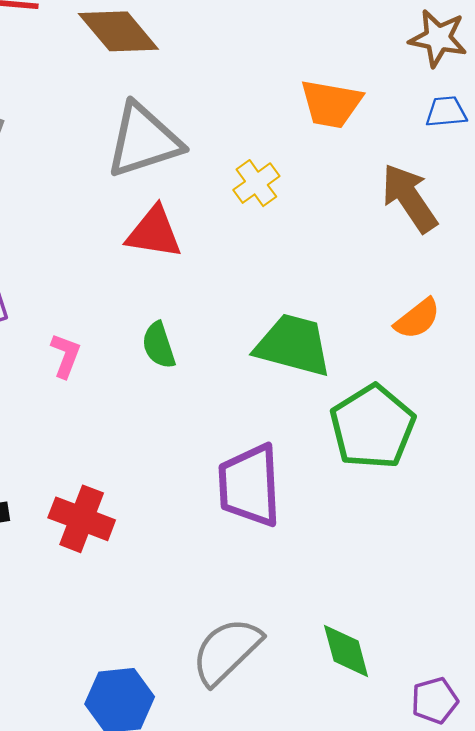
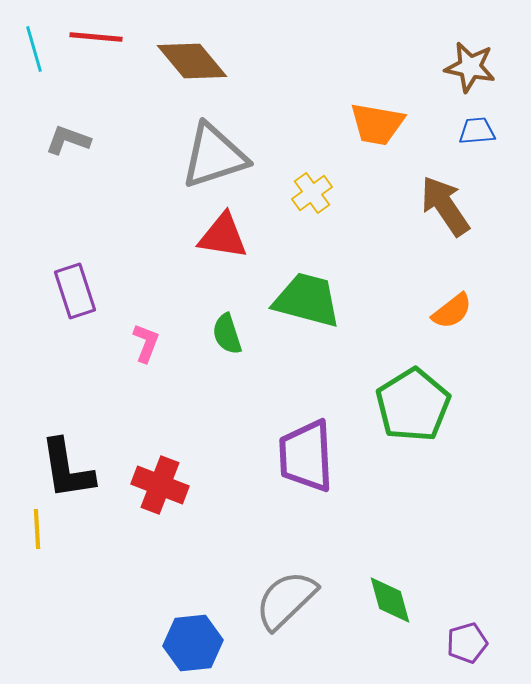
green trapezoid: (293, 345) -> (307, 300), moved

